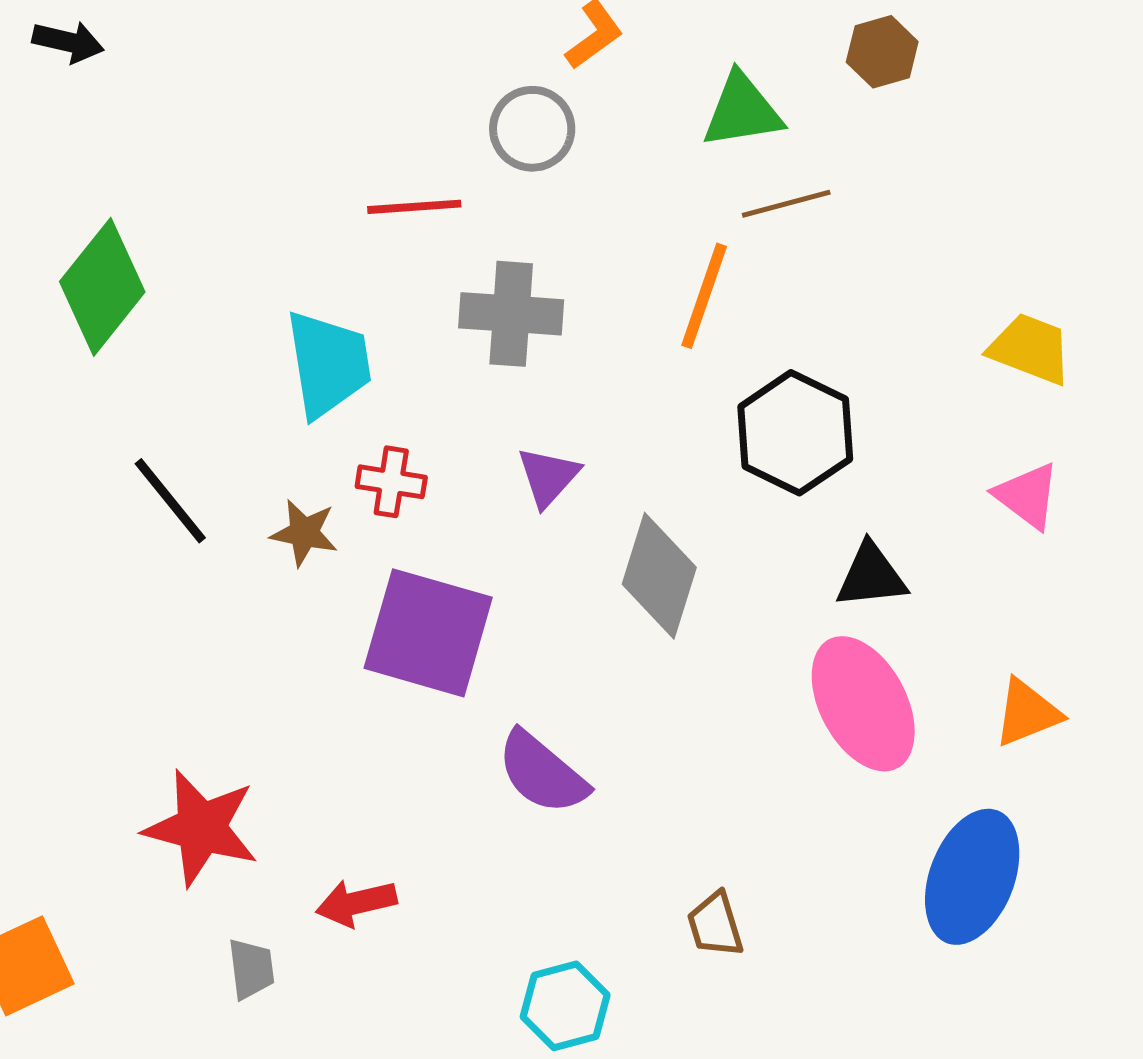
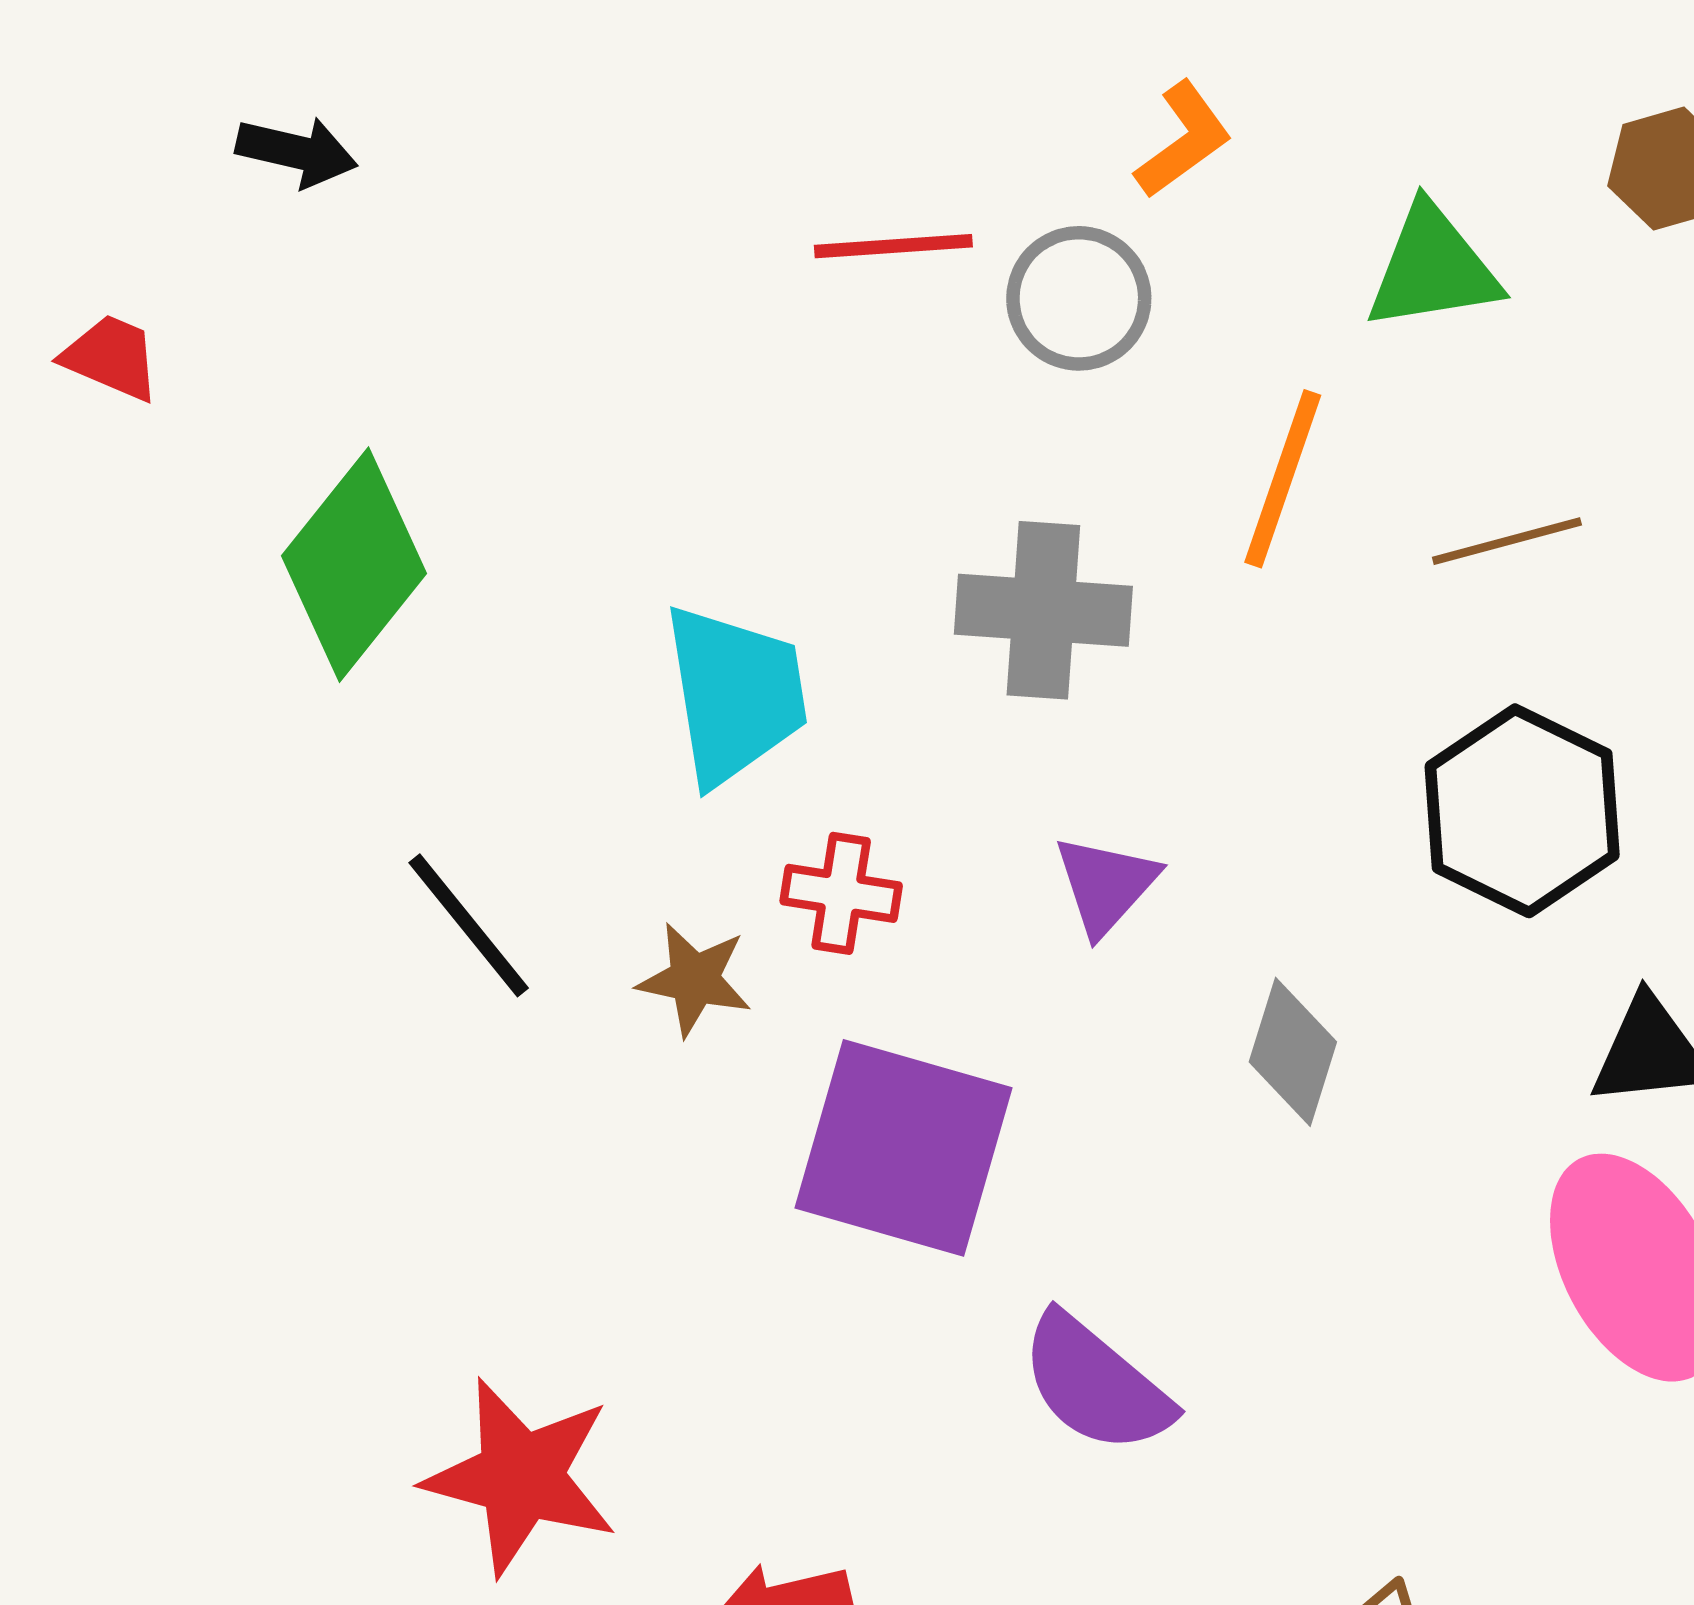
brown line: (786, 204) -> (1507, 541), moved
red line: (414, 207) -> (893, 246), moved
orange line: (704, 296) -> (1283, 479), moved
gray diamond: (659, 576) -> (1293, 1052), size x0.7

